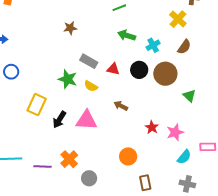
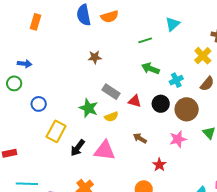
blue circle: (11, 72) -> (39, 104), moved
yellow semicircle: (91, 86) -> (111, 117), turned -56
red star: (152, 127) -> (159, 165), moved
pink star: (175, 132) -> (178, 139), moved

